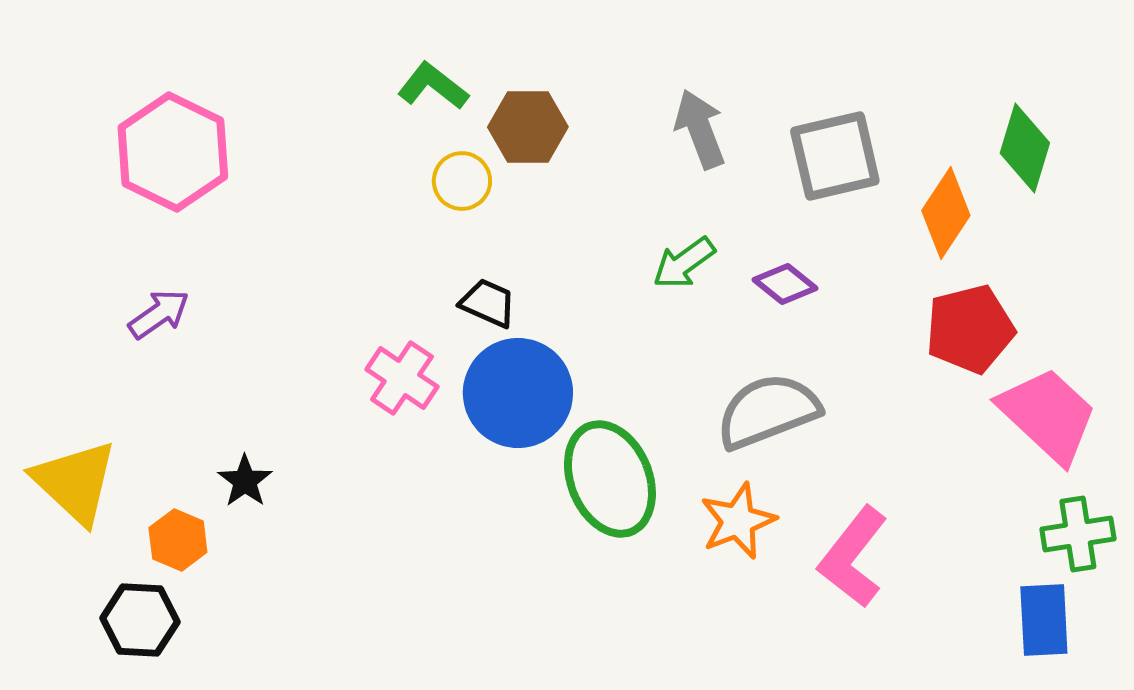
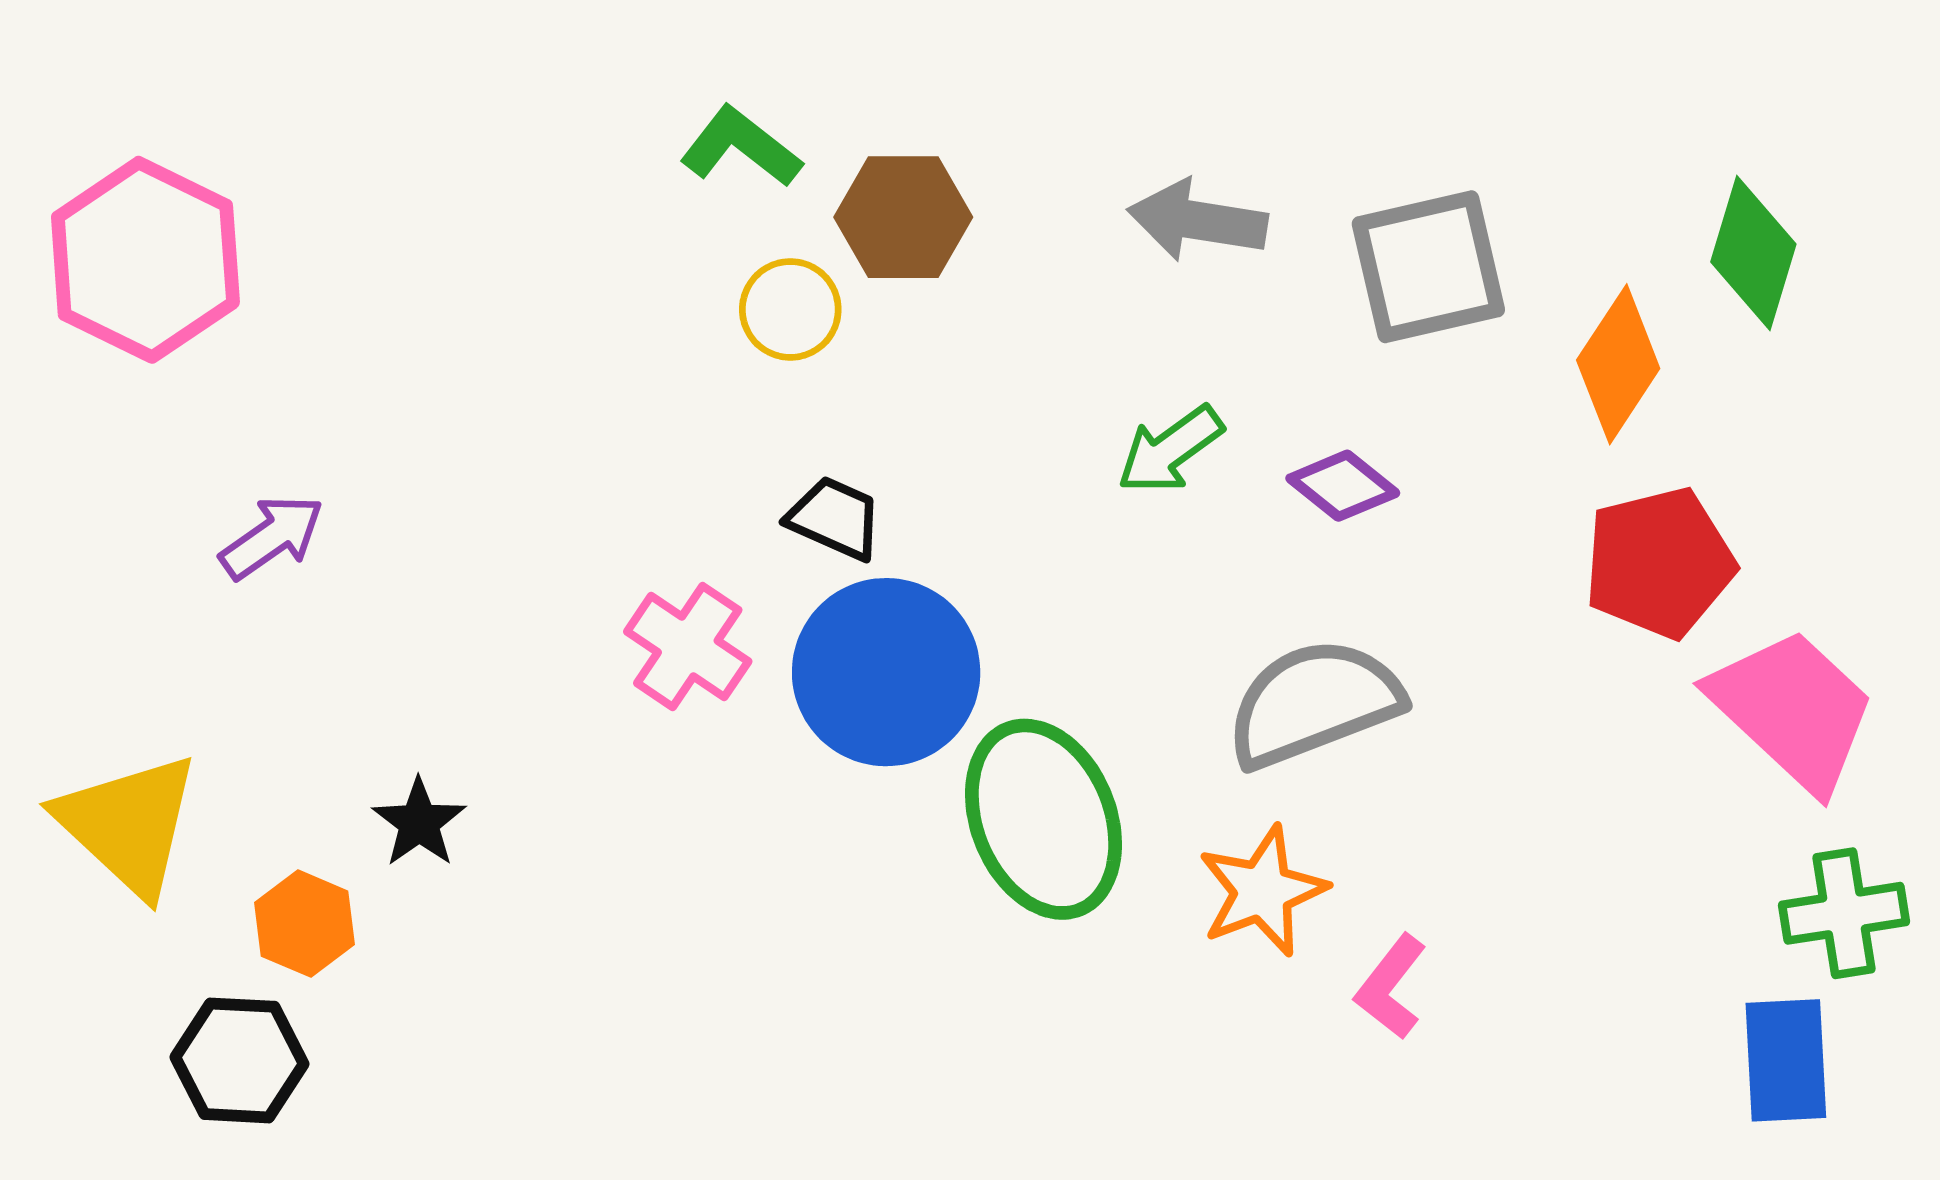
gray arrow: (700, 129) -> (1197, 221), turned -60
pink hexagon: (173, 152) -> (145, 260), moved
pink L-shape: (853, 557) -> (1391, 987), moved, size x0.6

